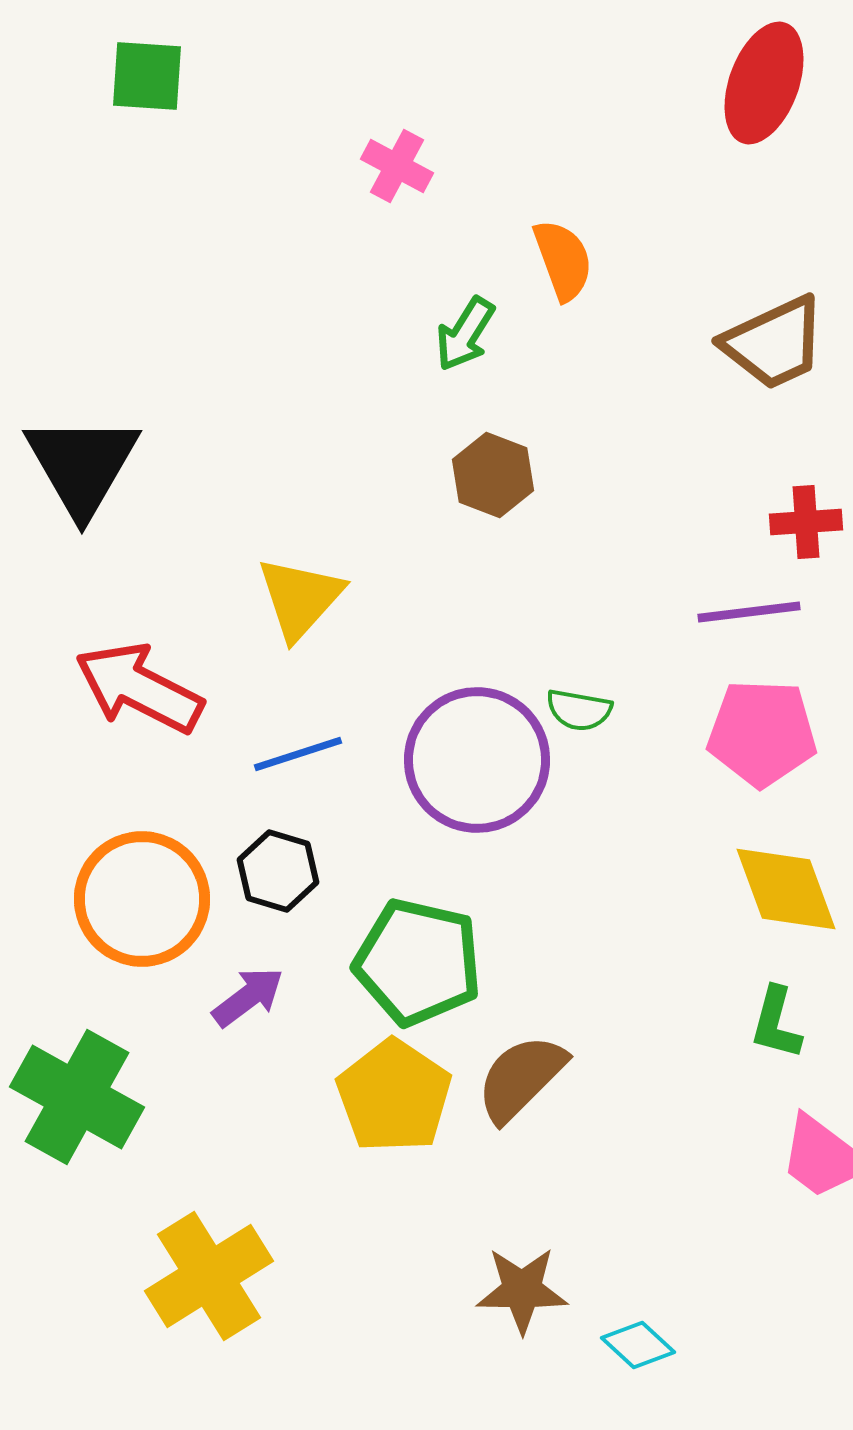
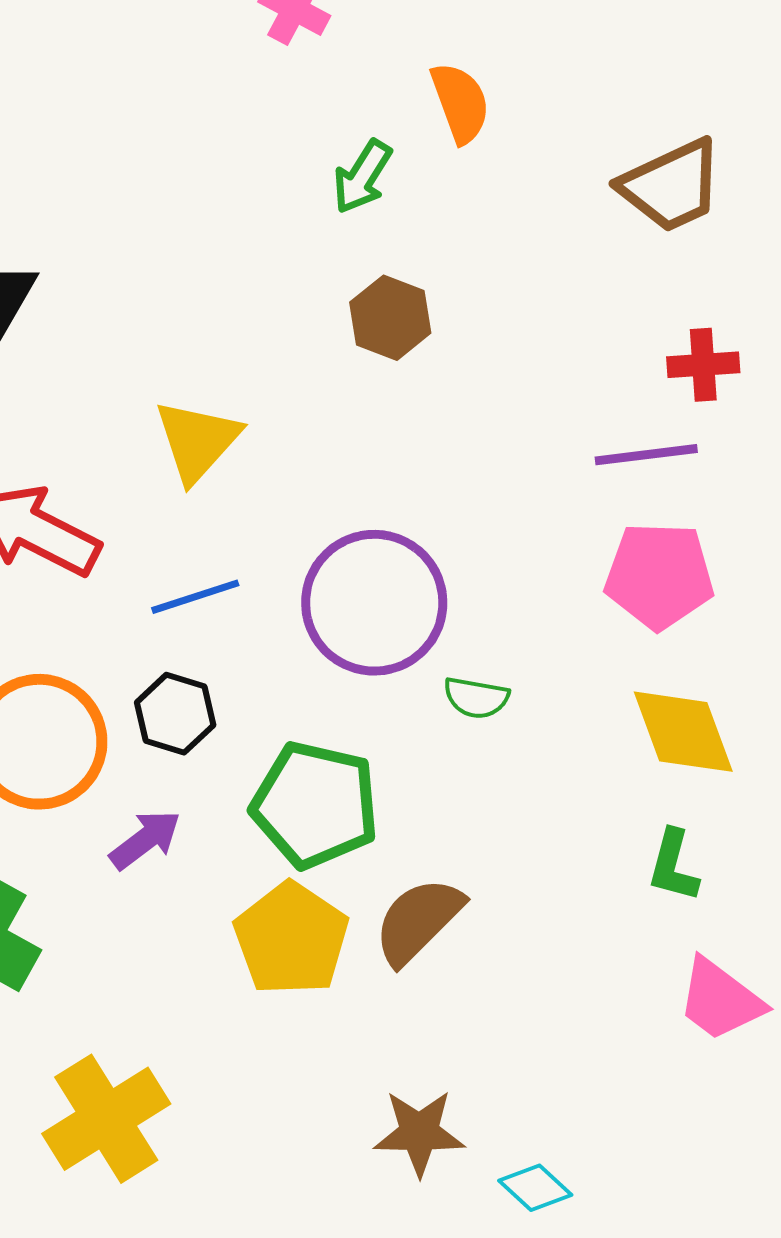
green semicircle: (579, 710) -> (476, 698), moved

